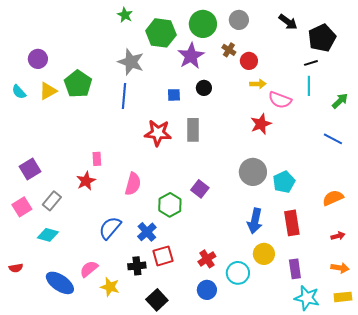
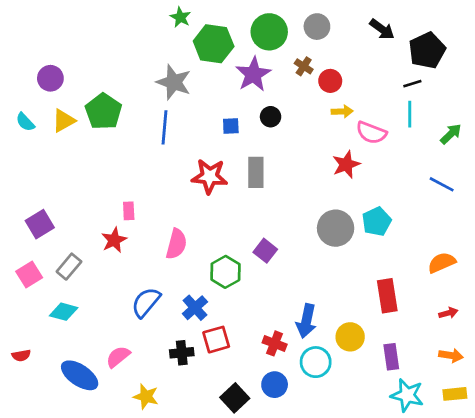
green star: (125, 15) -> (180, 17), moved
cyan pentagon: (284, 182) -> (377, 221), moved
blue arrow: (255, 221) -> (306, 321), moved
red cross: (207, 259) -> (275, 343), turned -36
yellow star: (110, 287) -> (146, 397), moved
black square: (157, 300) -> (235, 398), moved

